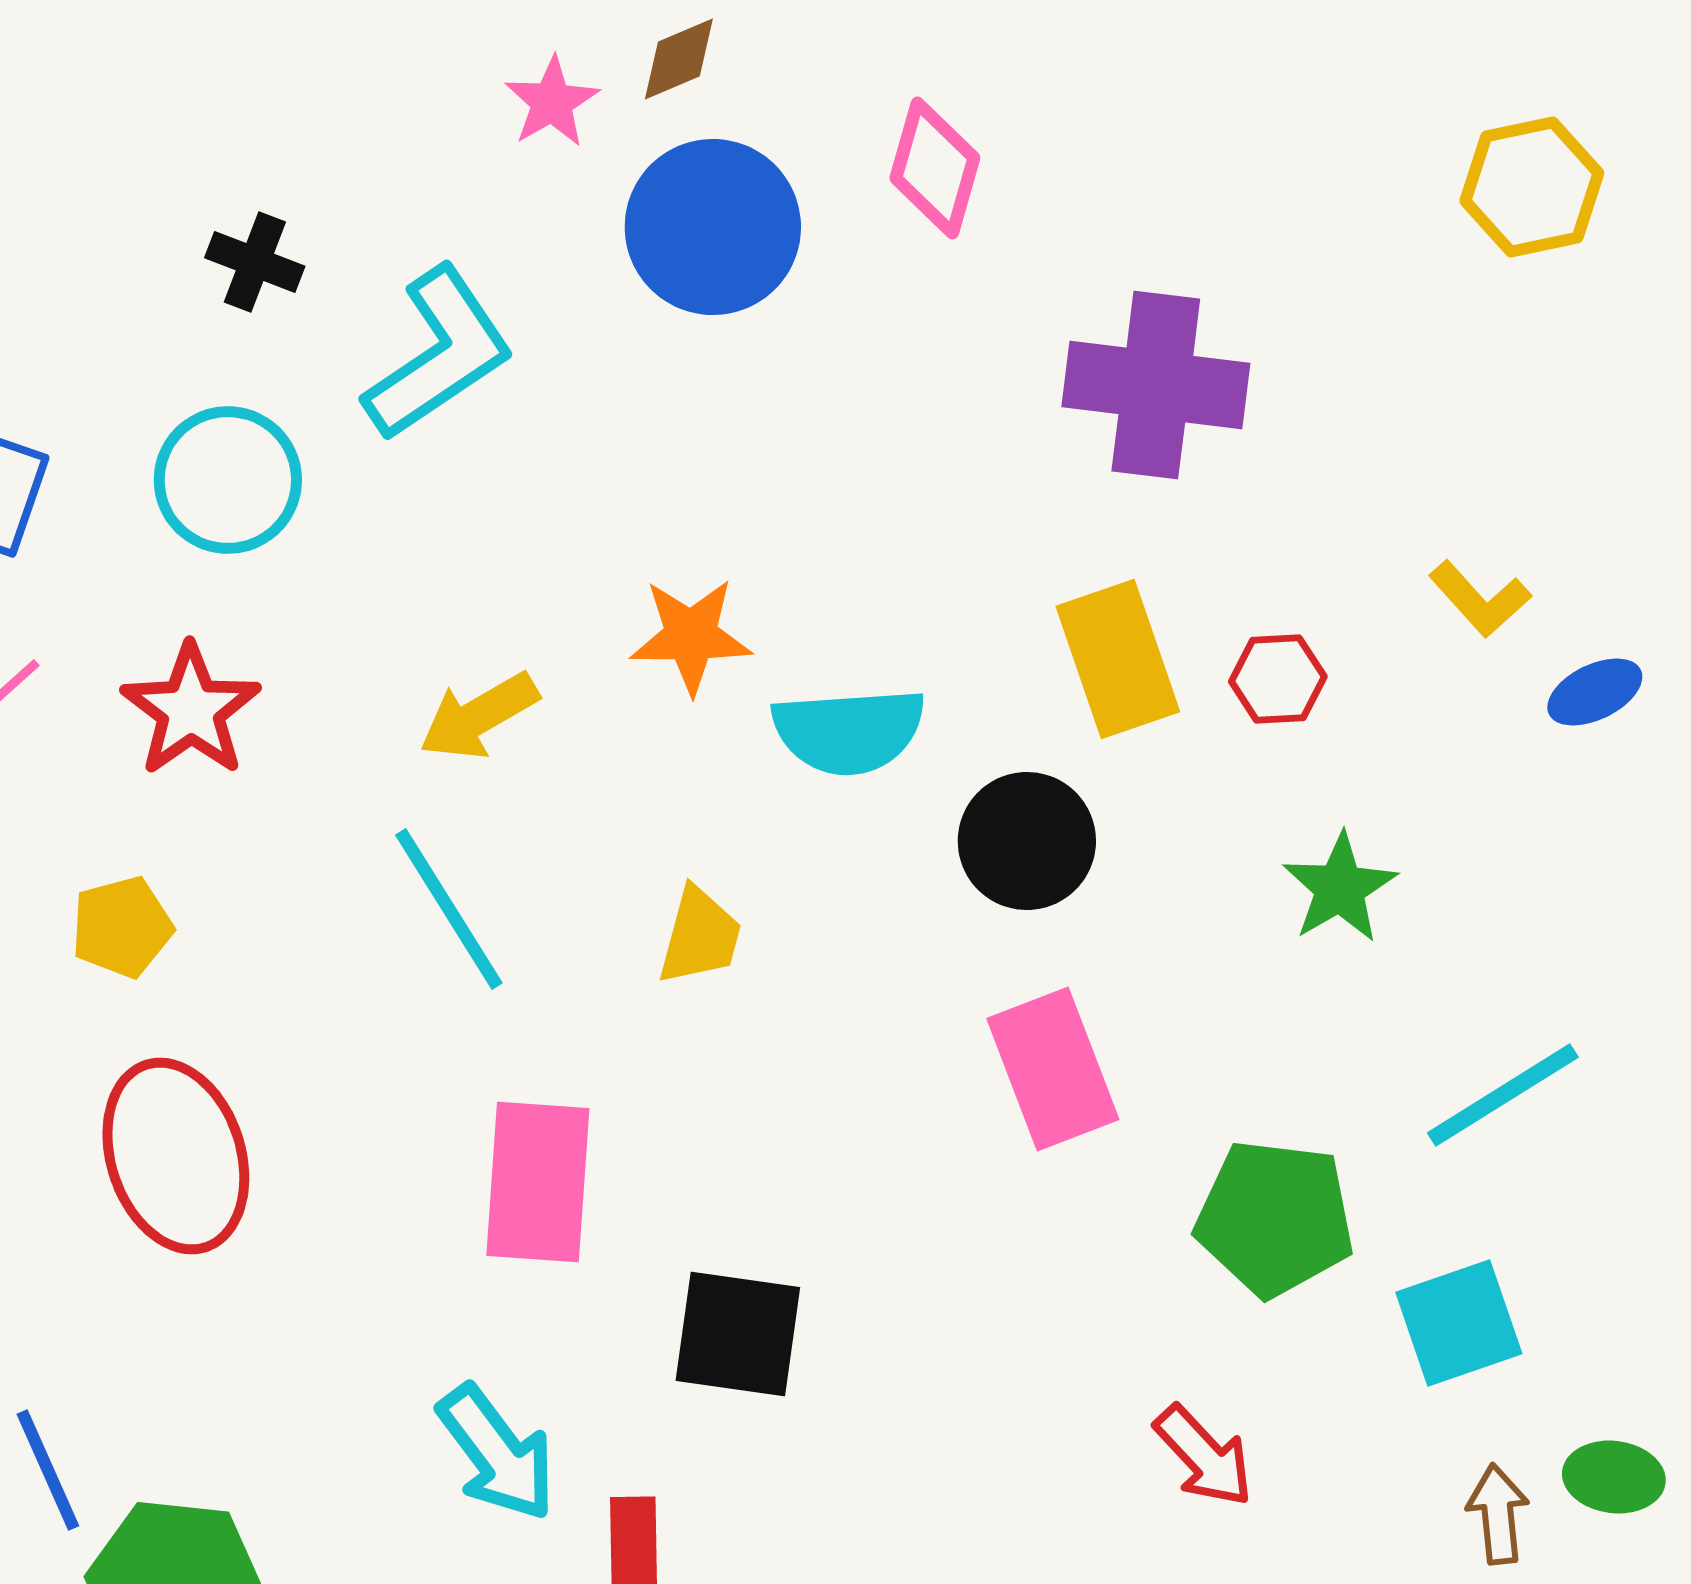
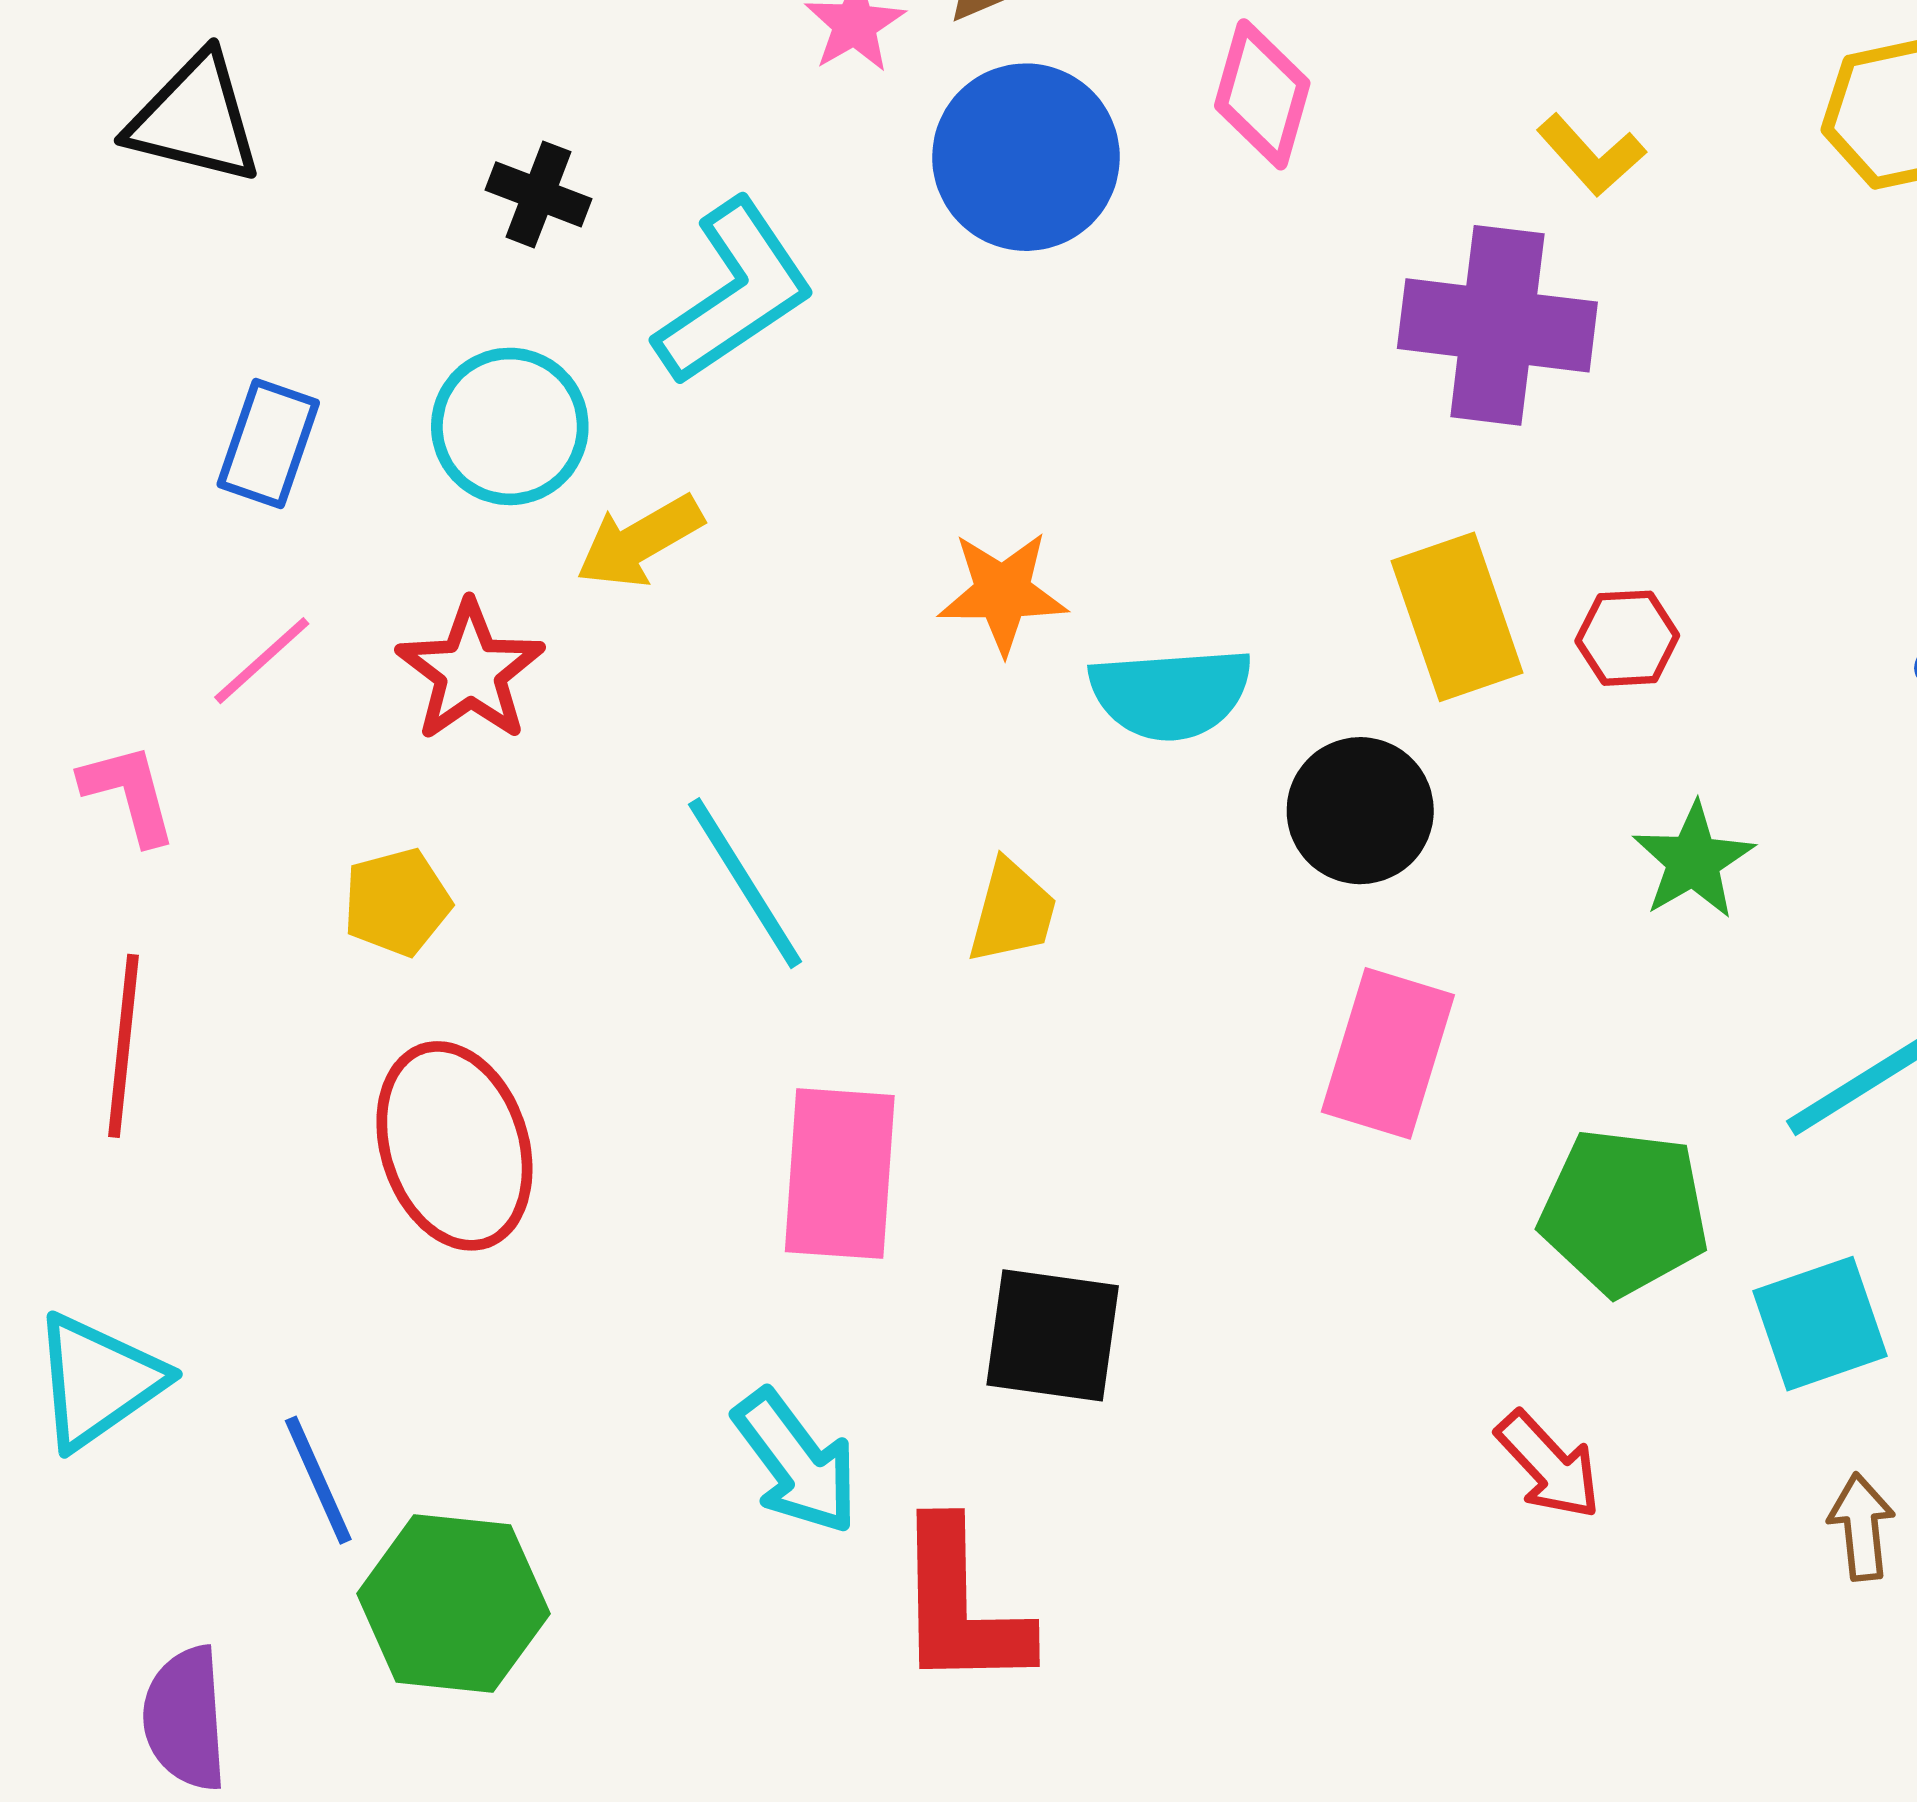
yellow L-shape: (1480, 599) -> (1591, 155), moved
yellow arrow: (479, 716) -> (640, 541), moved
pink rectangle: (1053, 1069) -> (1388, 1053), turned 38

